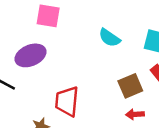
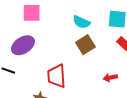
brown square: (130, 86) -> (85, 45), moved

